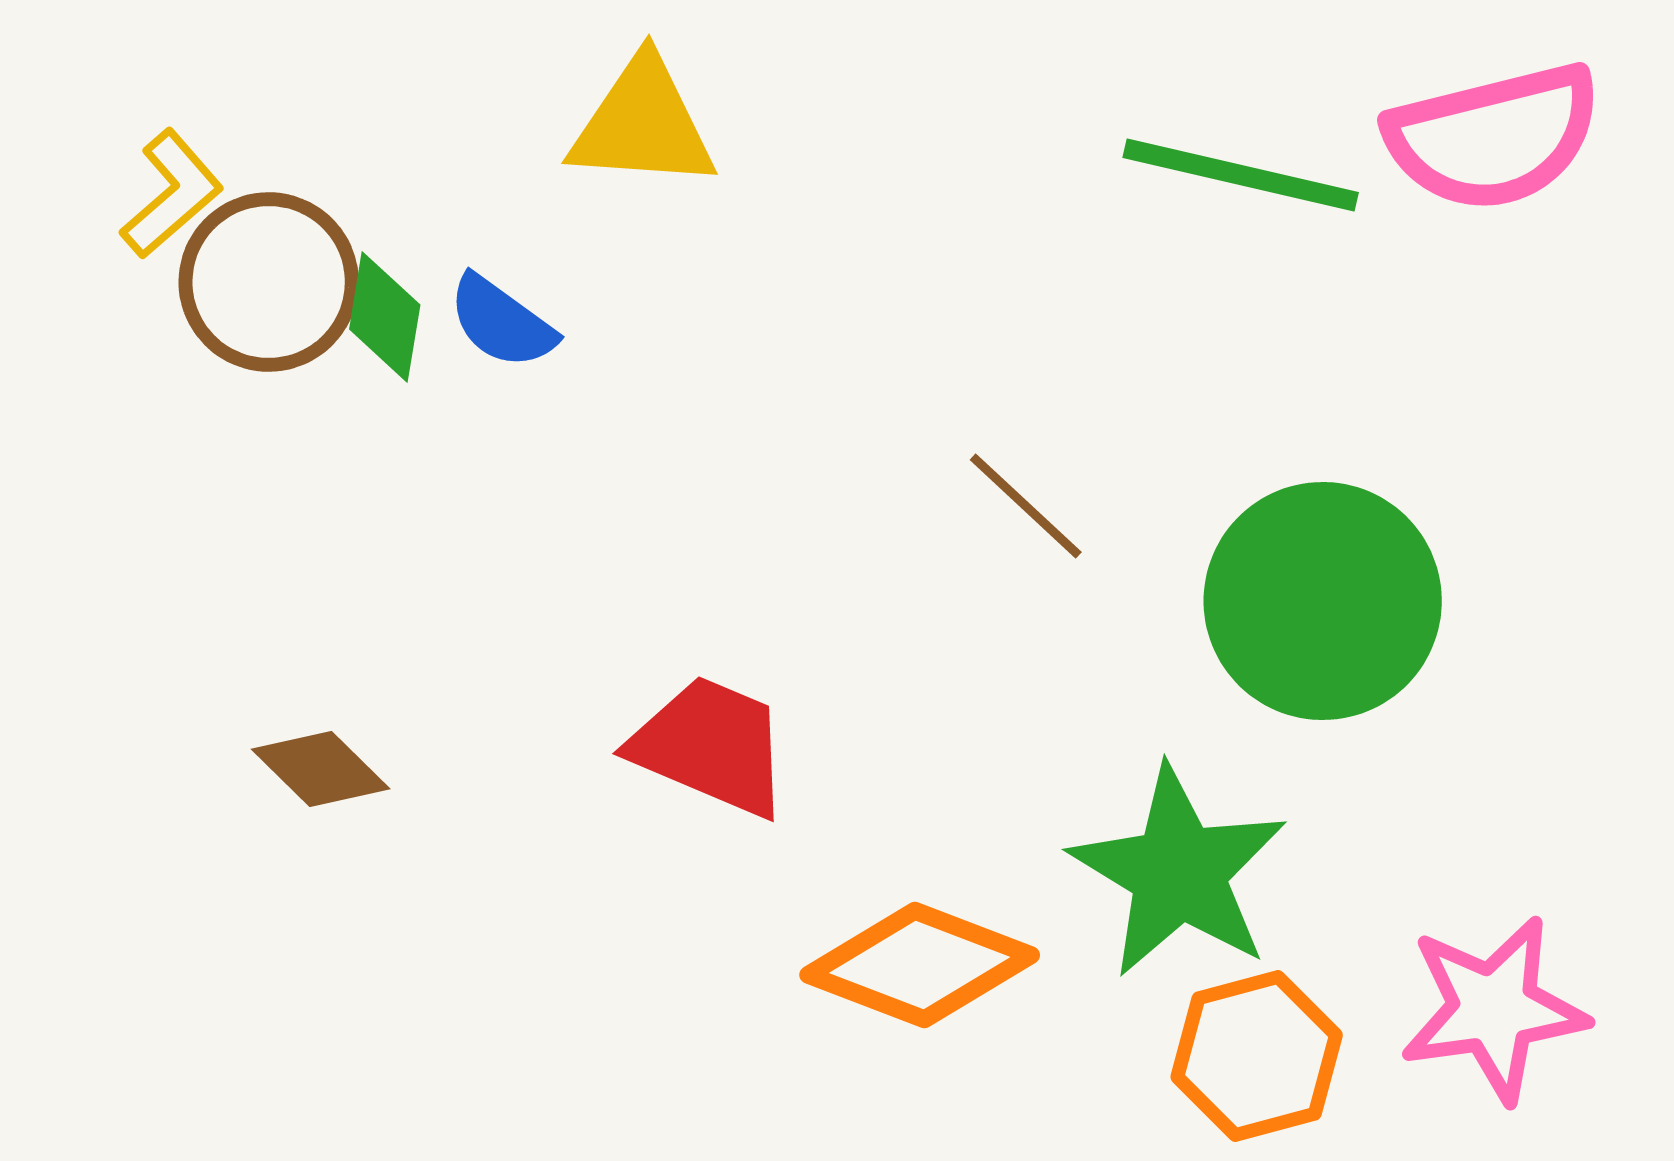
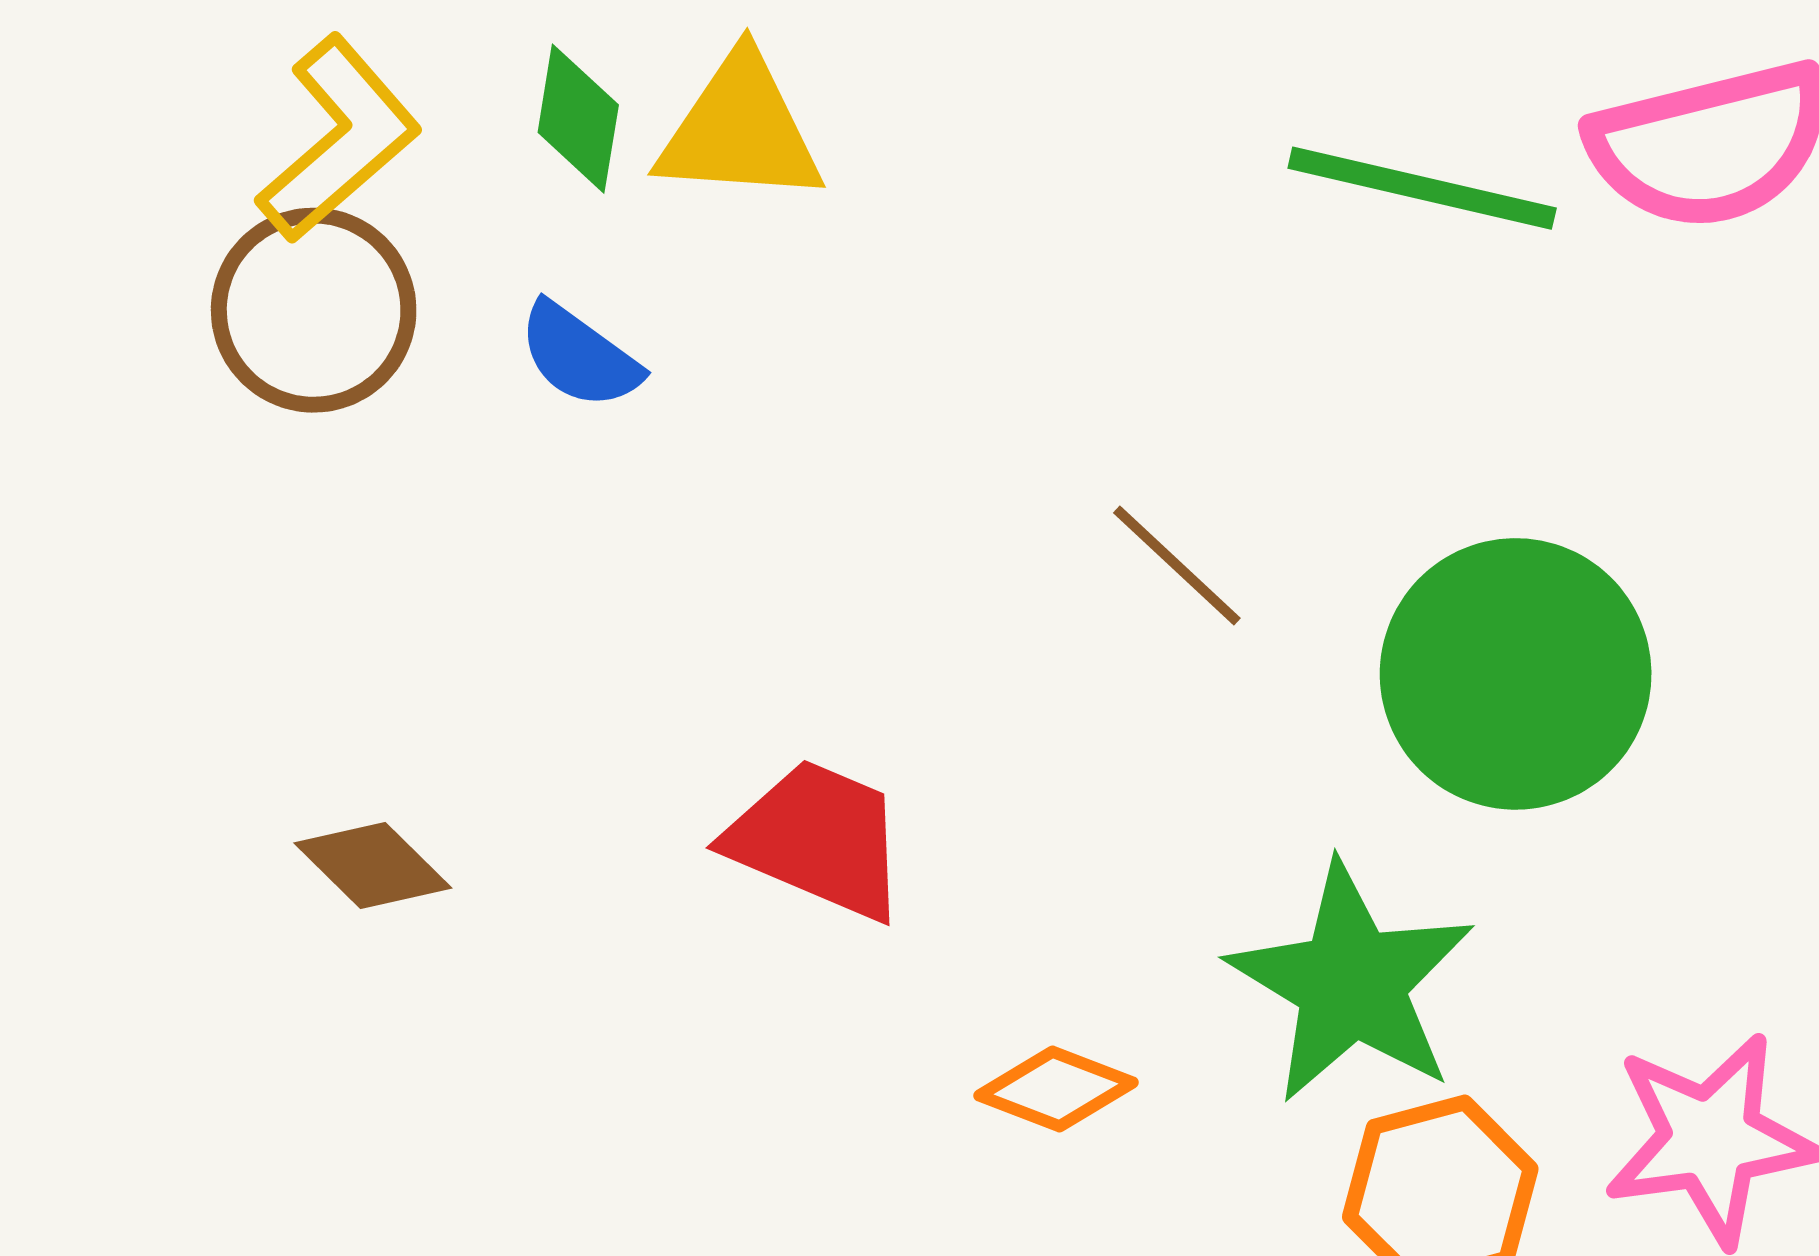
yellow L-shape: (172, 194) -> (339, 139), moved, size x1.4
green diamond: (385, 317) -> (578, 119), moved
orange diamond: (920, 965) -> (1056, 1089), size x0.6

